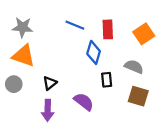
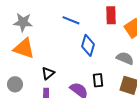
red rectangle: (108, 29) -> (111, 15), moved
black rectangle: (107, 80) -> (98, 80), moved
gray circle: (14, 84) -> (15, 84), moved

